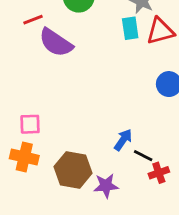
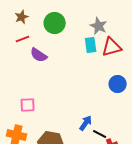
purple semicircle: (56, 43) -> (39, 55), size x0.7
pink square: (30, 124) -> (28, 105), moved

